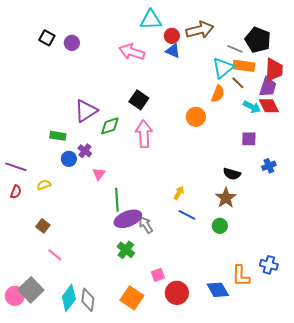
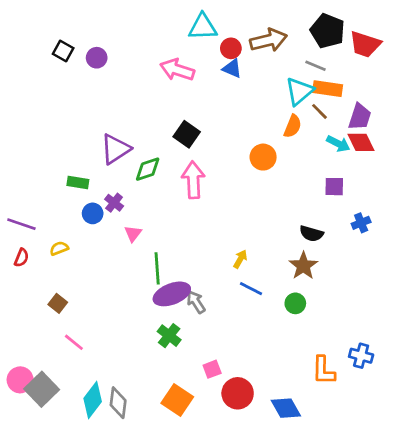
black pentagon: (258, 40) -> (328, 31), moved
red trapezoid: (274, 70) -> (365, 44), moved, turned 105
blue diamond: (218, 290) -> (286, 408), moved
pink circle: (15, 296) -> (20, 380), moved

